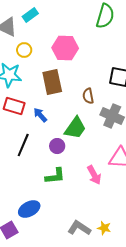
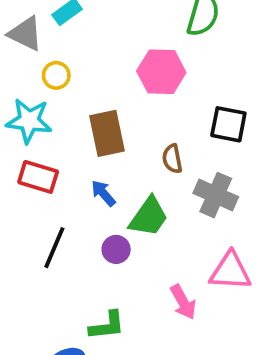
pink hexagon: (65, 48) -> (161, 72), moved
blue arrow: (40, 115) -> (103, 193), moved
green L-shape: (55, 176) -> (107, 326), moved

